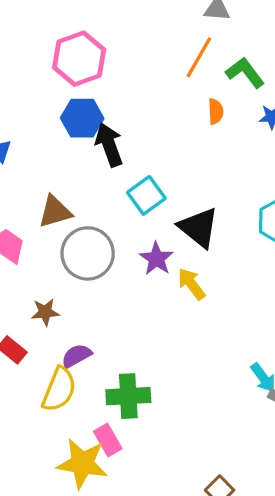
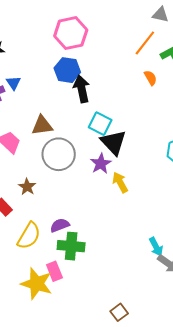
orange semicircle: (216, 111) -> (150, 78), turned -35
cyan square: (146, 195) -> (100, 124), turned -35
black triangle: (199, 228) -> (113, 142), moved
brown star: (45, 312) -> (27, 187), turned 30
purple semicircle: (76, 356) -> (60, 225), moved

